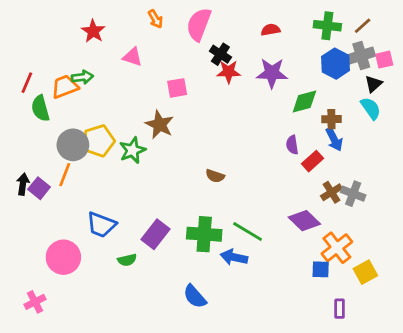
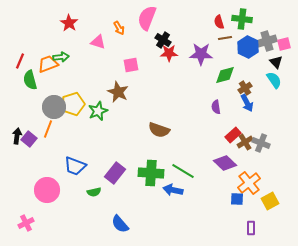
orange arrow: (155, 19) -> (119, 28), moved
brown line: (363, 26) -> (225, 38), moved, turned 32
red semicircle: (271, 30) -> (219, 22), moved, turned -96
black triangle: (373, 84) -> (276, 62), turned -32
brown cross: (331, 119) -> (245, 88), turned -32
red rectangle: (313, 161) -> (233, 135), moved
brown semicircle: (215, 176) -> (159, 130), size x1.5
blue semicircle: (195, 296) -> (120, 224), moved

